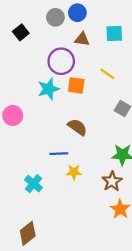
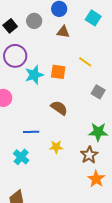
gray circle: (55, 17) -> (34, 21), moved
cyan square: (114, 33) -> (93, 18), moved, turned 35
purple circle: (61, 61) -> (15, 56), moved
blue line: (59, 154) -> (31, 132), moved

